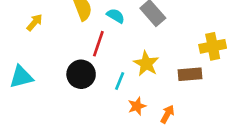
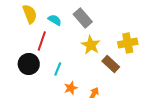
yellow star: (146, 64) -> (91, 45), moved
brown rectangle: (190, 74) -> (111, 64), turned 48

